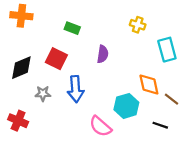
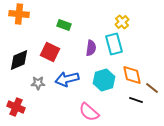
yellow cross: (138, 25) -> (122, 22), turned 32
cyan rectangle: (167, 50) -> (114, 44), moved
blue arrow: (76, 89) -> (67, 79), turned 80
cyan hexagon: (126, 106) -> (104, 80), moved
black line: (160, 125) -> (136, 100), moved

